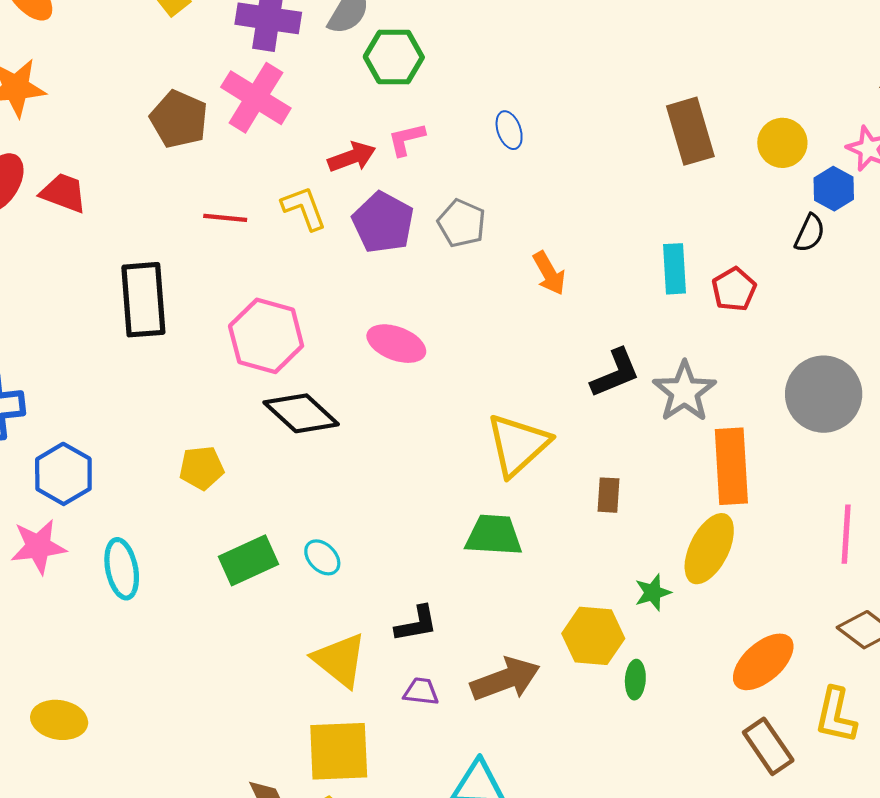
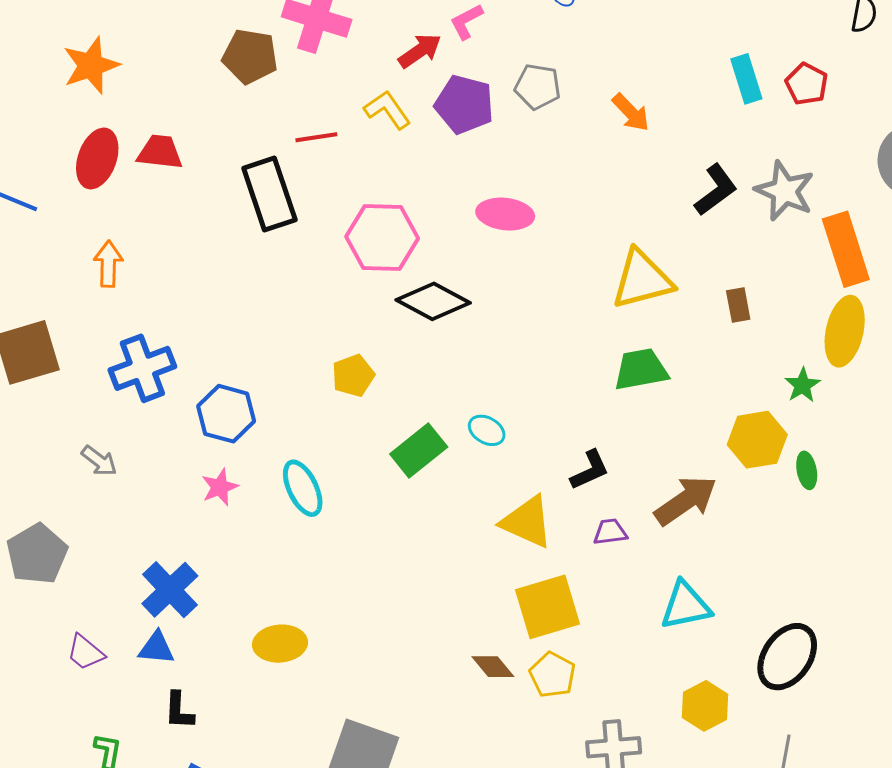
black rectangle: (143, 300) -> (269, 194), moved
yellow triangle: (518, 445) -> (642, 279), turned 42
pink star: (38, 547) -> (220, 487), size x0.7

